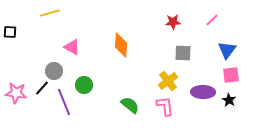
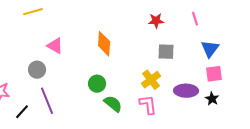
pink line: (212, 20) -> (195, 19), turned -64
green circle: (84, 85) -> (97, 84), moved
black line: (42, 88) -> (22, 112), moved

